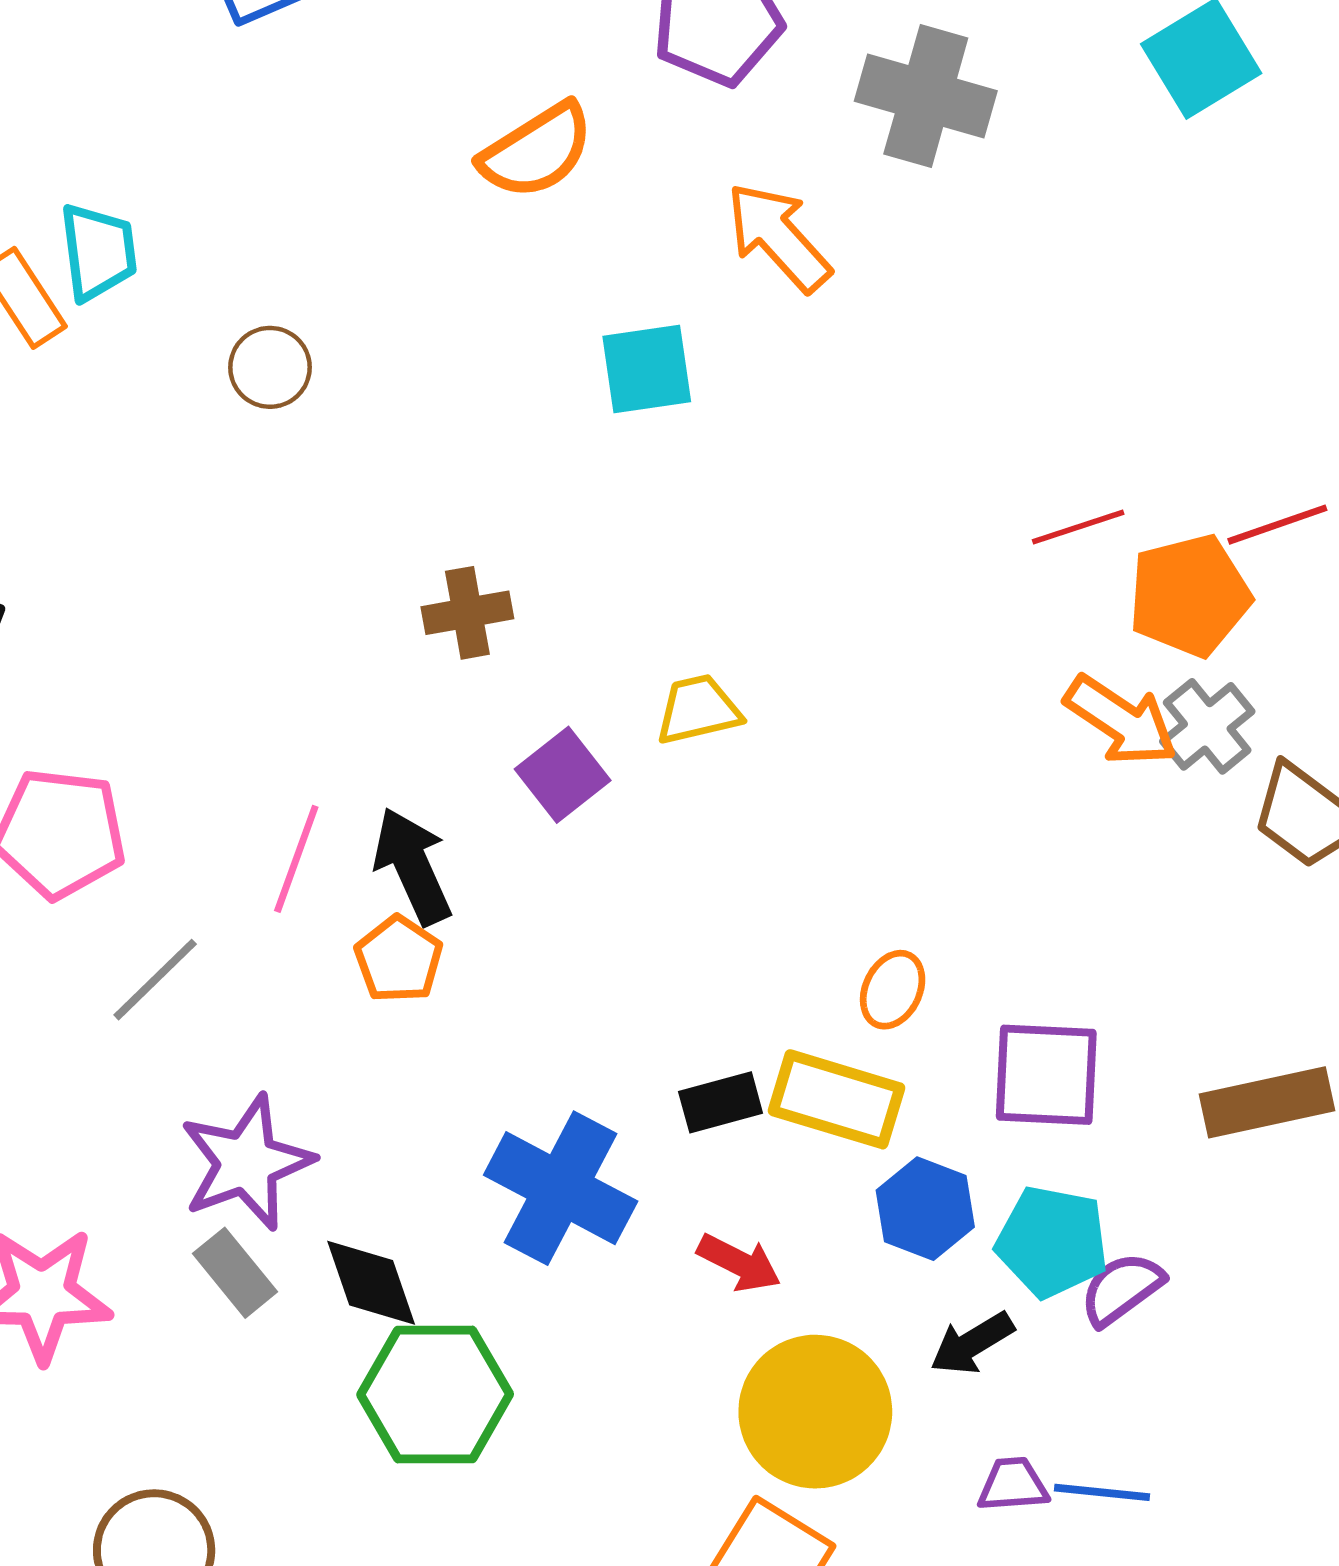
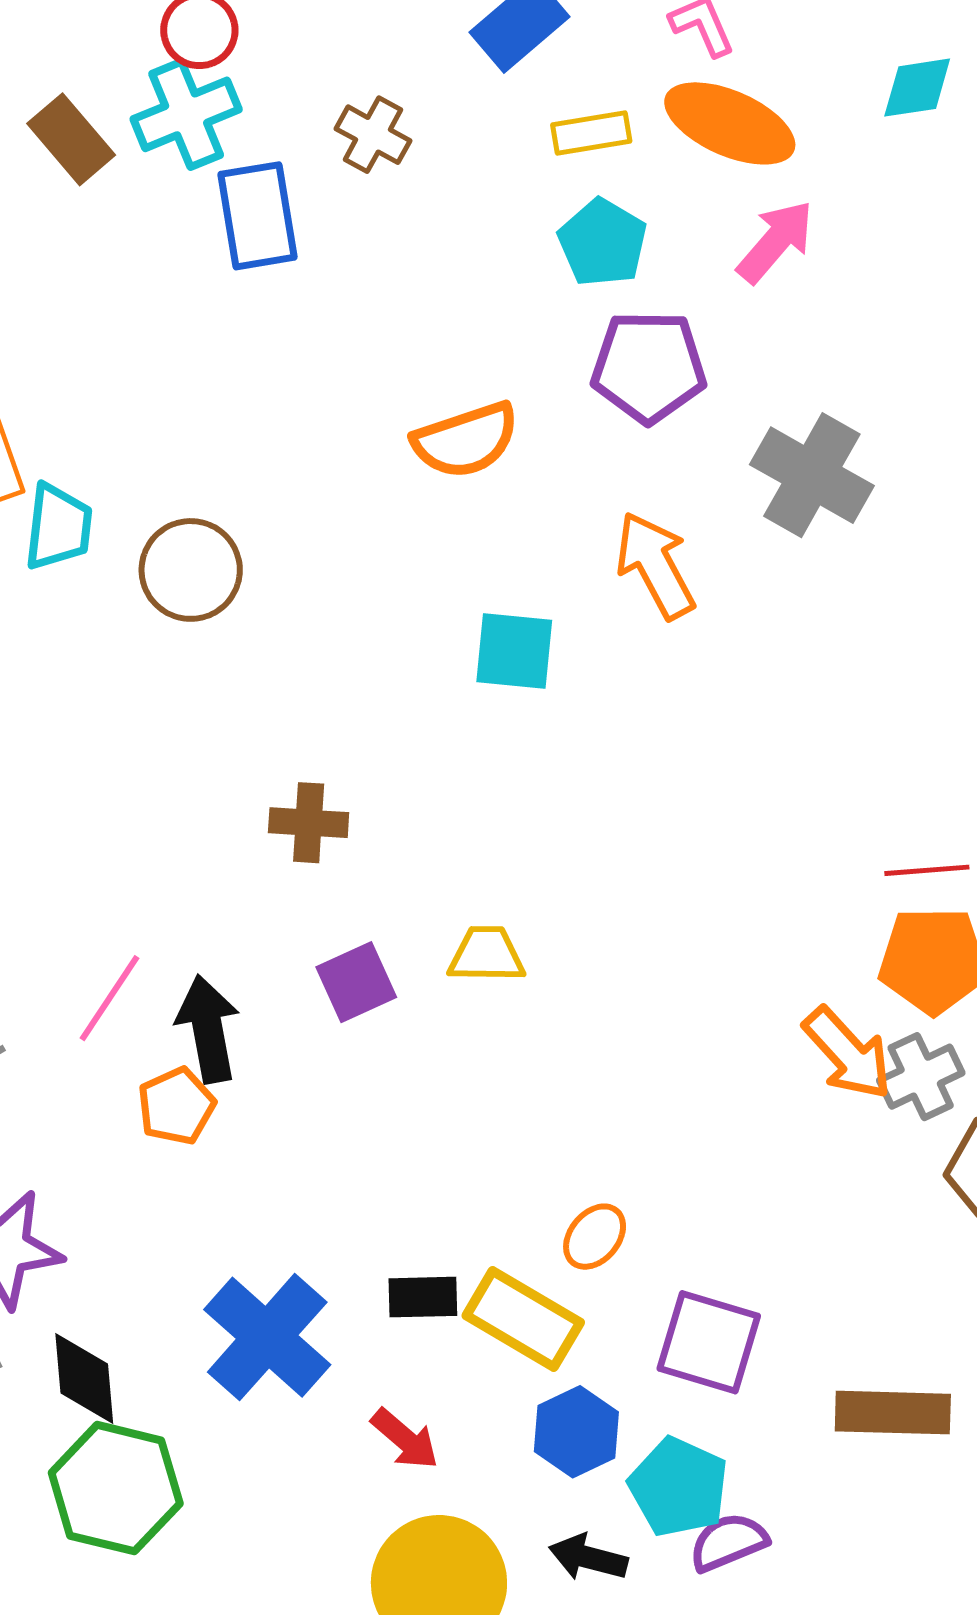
cyan trapezoid: (98, 252) -> (58, 527), moved
brown circle: (270, 367) -> (191, 570), size x1.4
red line: (1078, 527) -> (927, 870), moved
black arrow: (972, 1343) -> (588, 1557), turned 32

